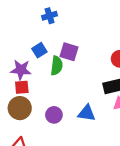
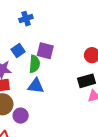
blue triangle: (87, 113) -> (36, 86), moved
purple circle: (54, 115) -> (21, 116), moved

